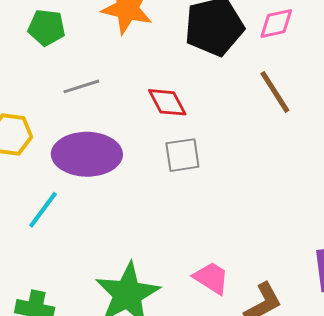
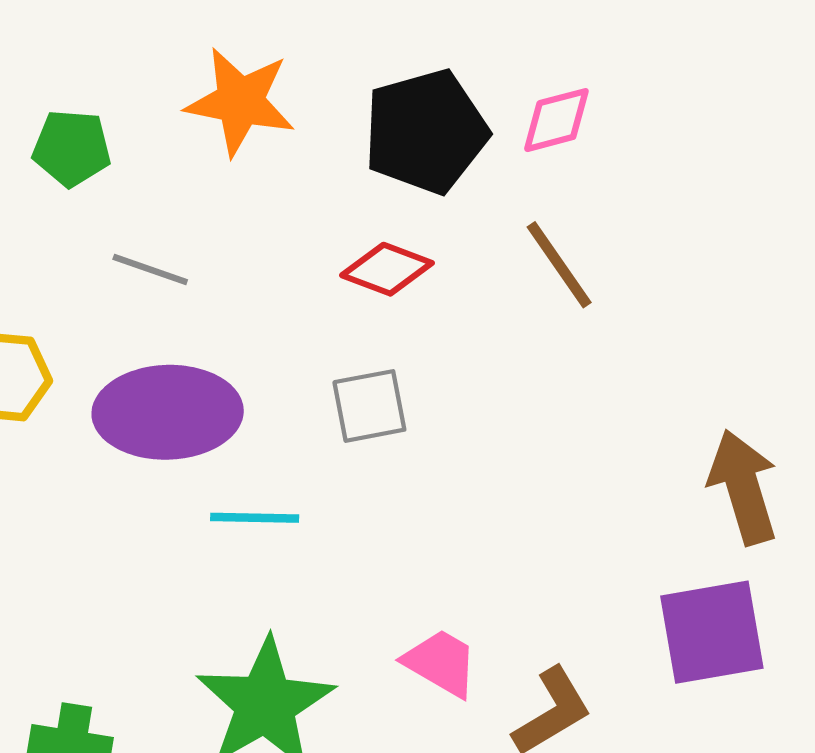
gray line: (81, 86) -> (150, 270), turned 39
red diamond: (167, 102) -> (387, 269), moved, turned -39
cyan line: (43, 210) -> (255, 518), moved, turned 57

